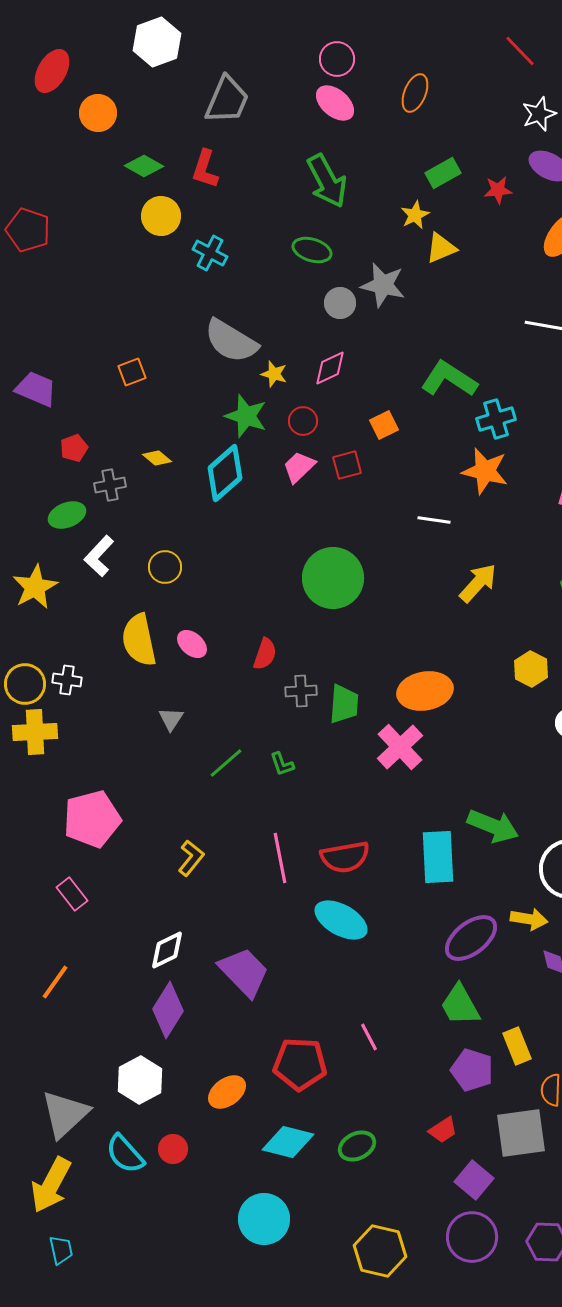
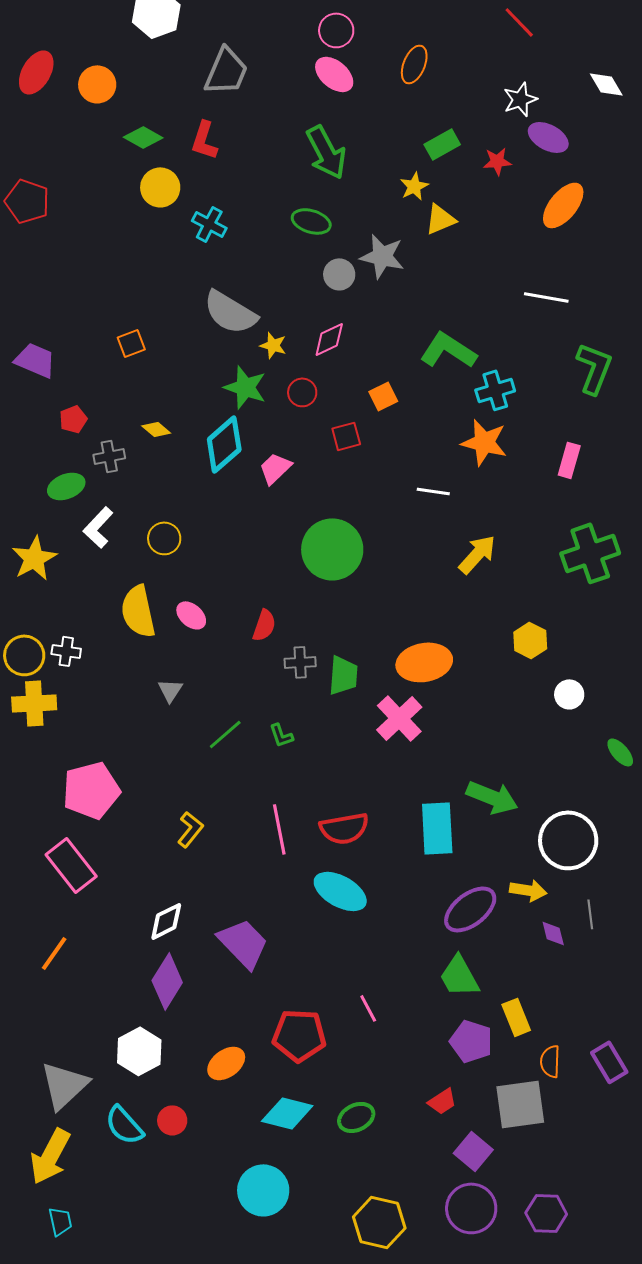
red ellipse: (52, 71) -> (36, 72), moved
white star: (539, 114) -> (520, 99), moved
pink trapezoid: (299, 467) -> (275, 468), moved
pink rectangle: (72, 894) -> (71, 865), size x1.6

